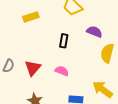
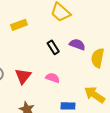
purple semicircle: (94, 32) -> (77, 44), moved
black rectangle: (64, 41) -> (53, 47), turned -40

